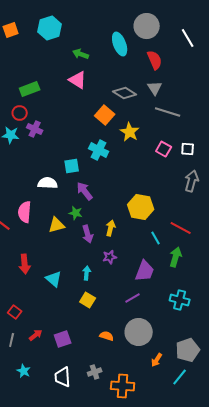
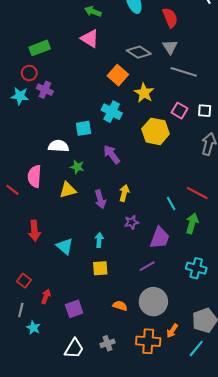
purple arrow: (85, 191) -> (112, 154), moved
yellow hexagon: (141, 207) -> (156, 131), moved
green star: (76, 213) -> (77, 167), moved
purple star: (110, 257) -> (132, 222), moved
yellow square: (88, 300) -> (100, 268), turned -35
red arrow: (36, 335) -> (46, 296), moved, turned -32
cyan star: (24, 371) -> (33, 328), moved
white trapezoid: (63, 377) -> (74, 349), turned -145
orange cross: (123, 386) -> (148, 341), moved

